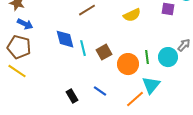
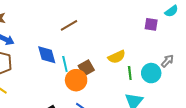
yellow semicircle: (132, 15) -> (117, 57), moved
orange circle: (128, 64) -> (76, 80), moved

